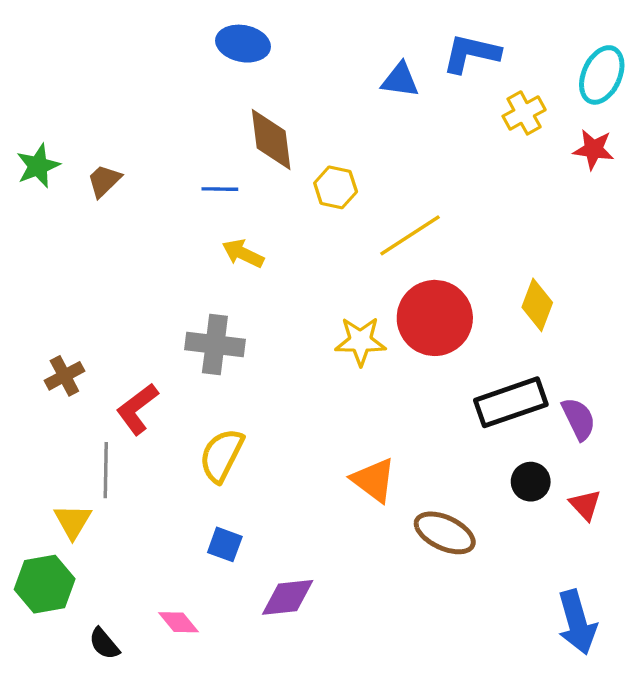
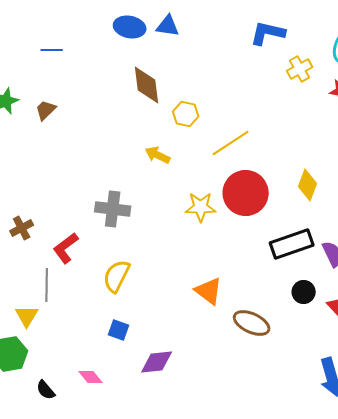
blue triangle: (400, 80) -> (168, 26), moved
blue line: (220, 189) -> (52, 50), moved
yellow arrow: (243, 254) -> (158, 155), moved

